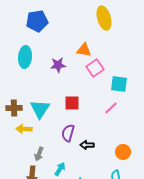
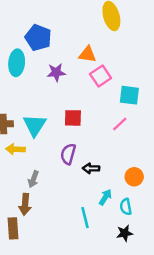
blue pentagon: (37, 21) -> (38, 38), moved, turned 30
cyan arrow: (60, 169) -> (105, 197), moved

